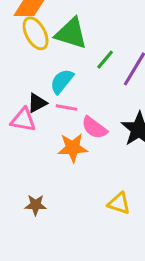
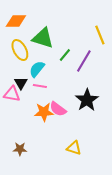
yellow ellipse: (36, 33) -> (20, 50), moved
black triangle: (37, 103) -> (21, 83), turned -32
pink semicircle: (94, 128) -> (58, 109), moved

